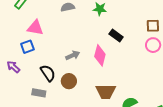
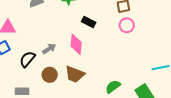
black semicircle: (48, 73) -> (27, 59), moved, turned -96
brown trapezoid: (106, 92) -> (75, 74), moved, turned 30

